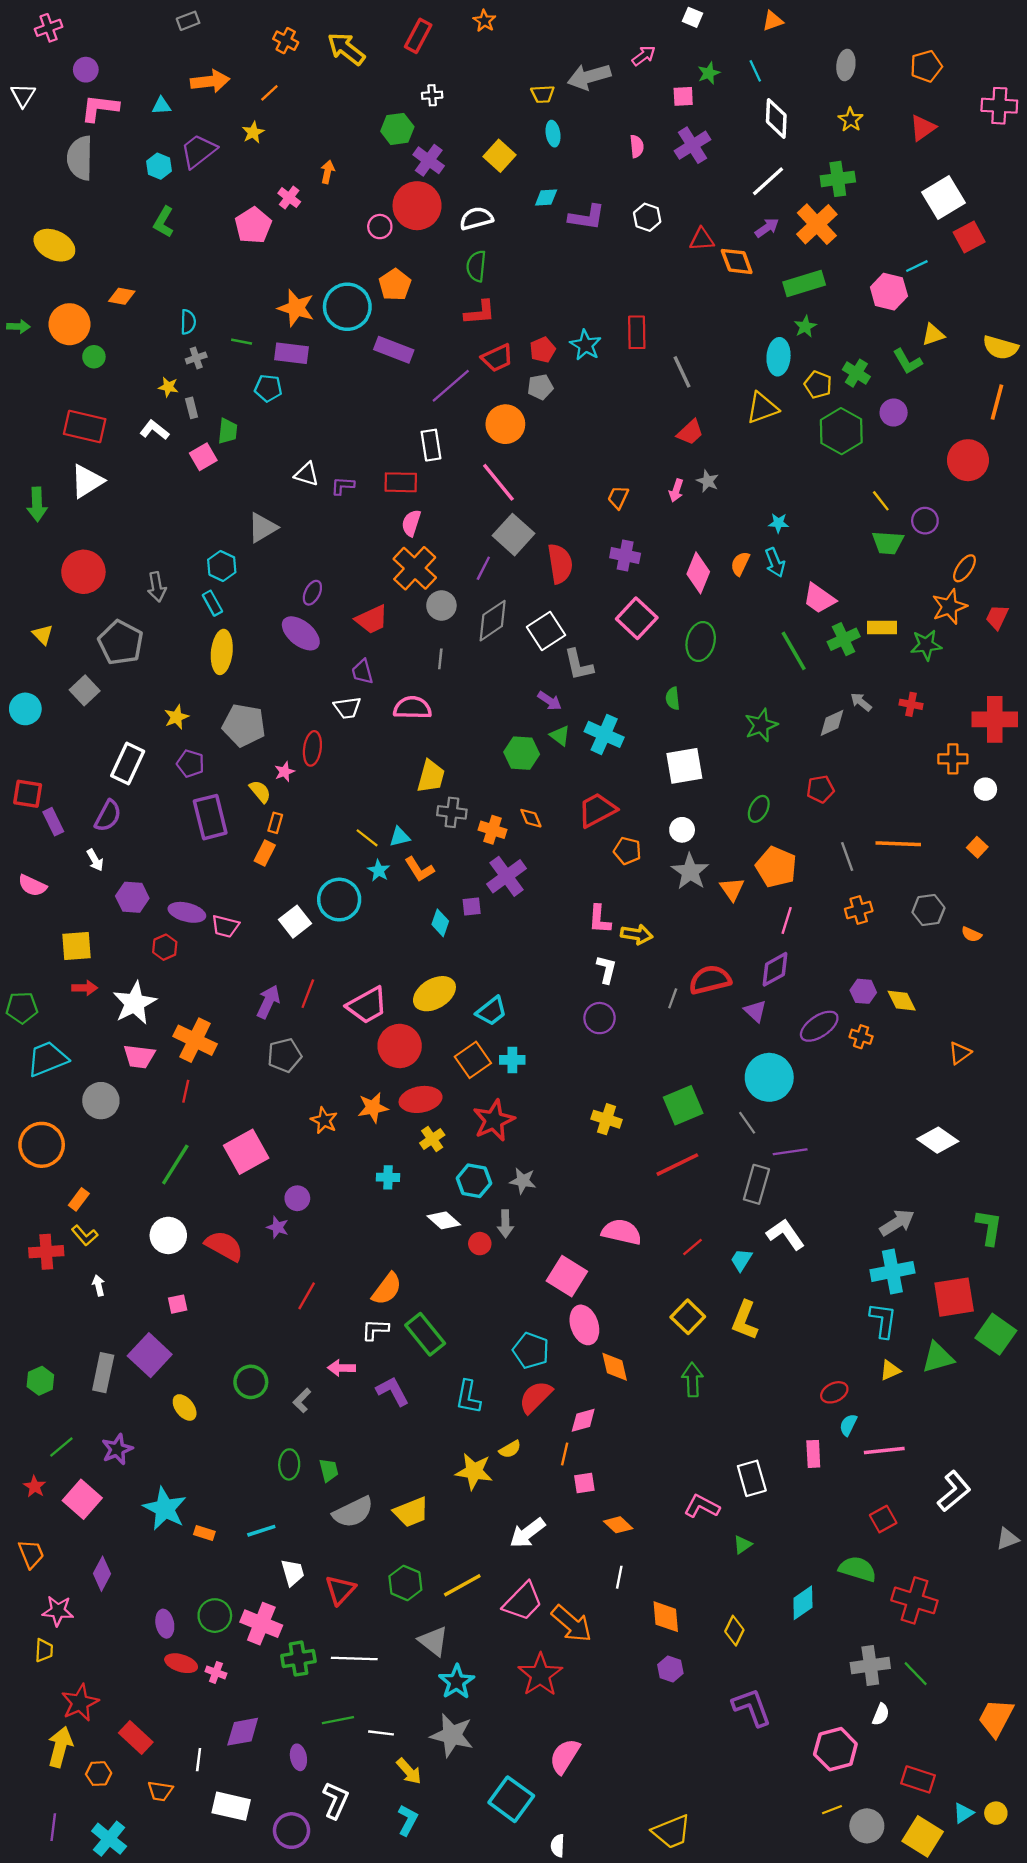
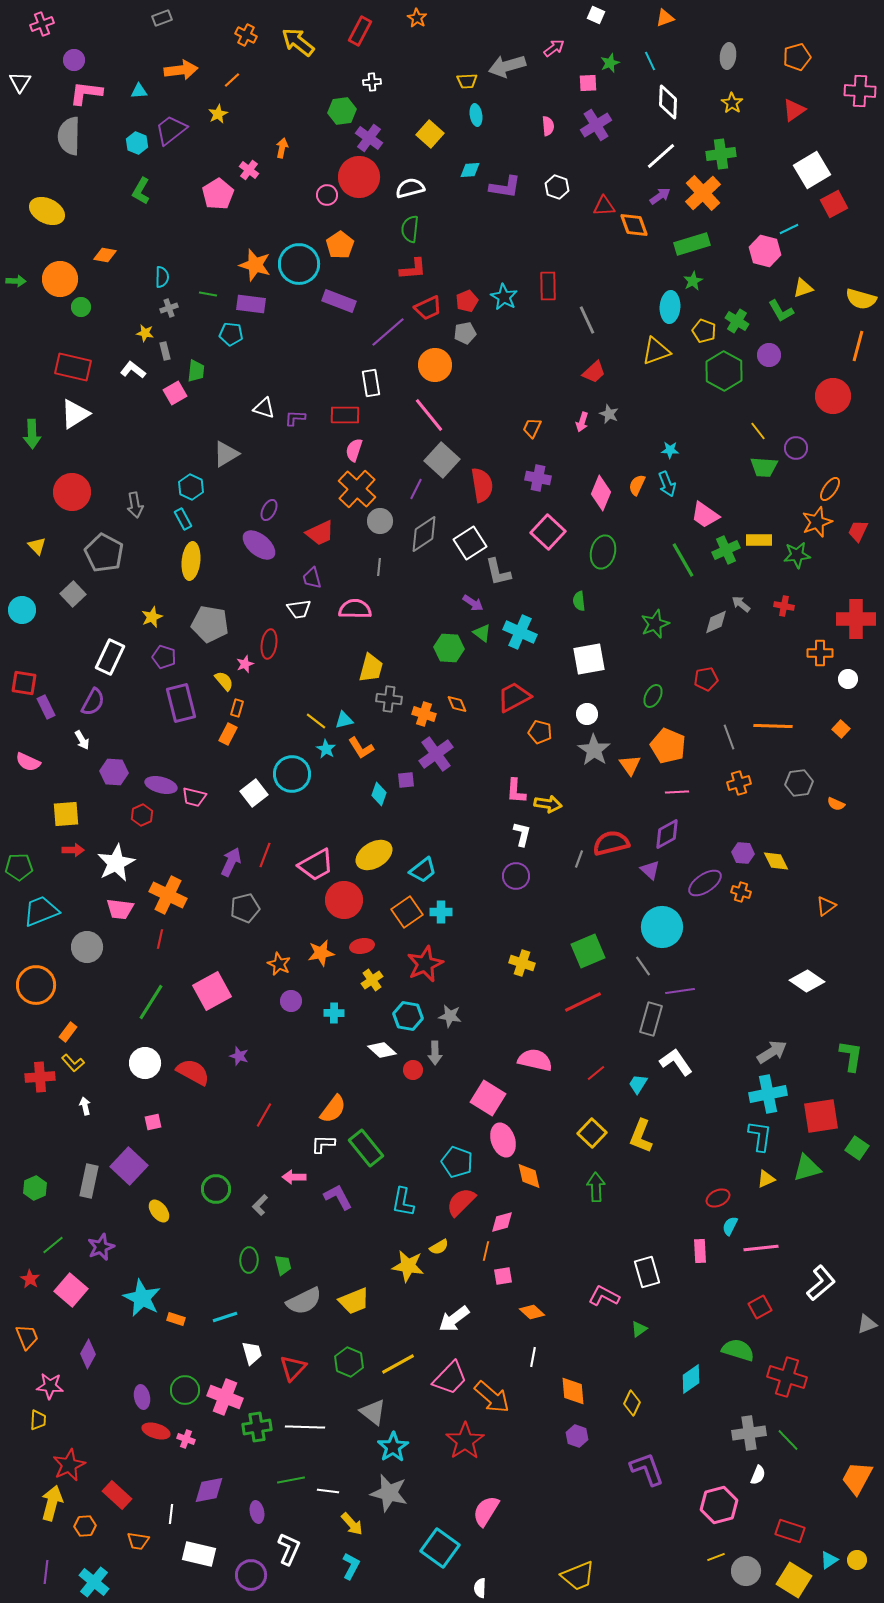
pink line: (787, 920) -> (677, 792), turned 70
red ellipse: (421, 1099) -> (362, 946), size x0.7
purple circle: (297, 1198) -> (291, 1001), moved
green square: (996, 1334) -> (857, 1148), size x0.7

